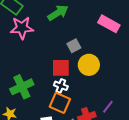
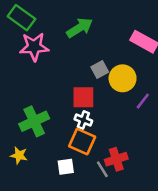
yellow circle: (89, 65) -> (123, 78), moved
purple line: (108, 107) -> (143, 101), moved

